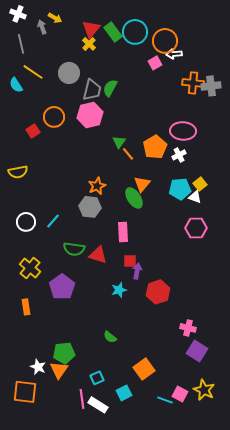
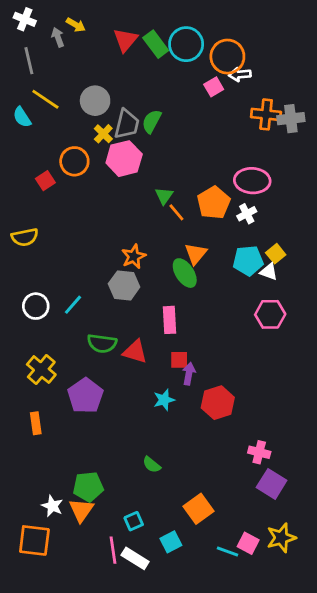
yellow cross: (89, 44) -> (103, 134), moved
yellow star: (204, 390) -> (281, 538), turned 30

